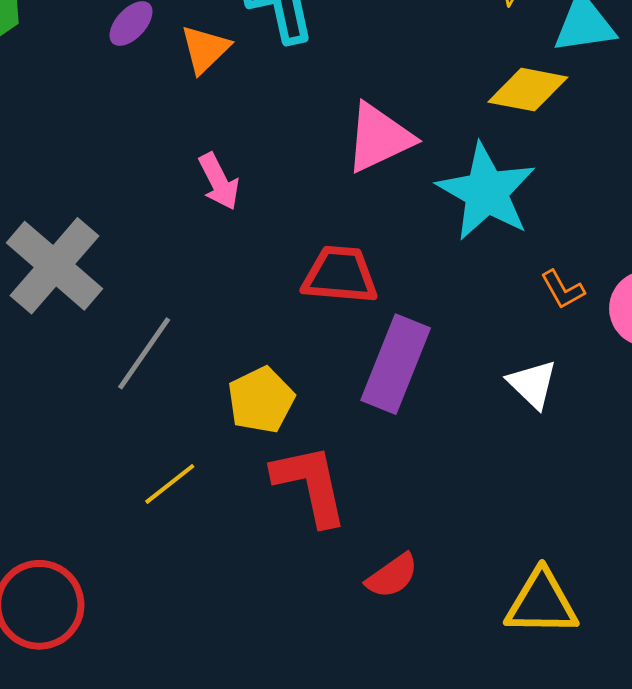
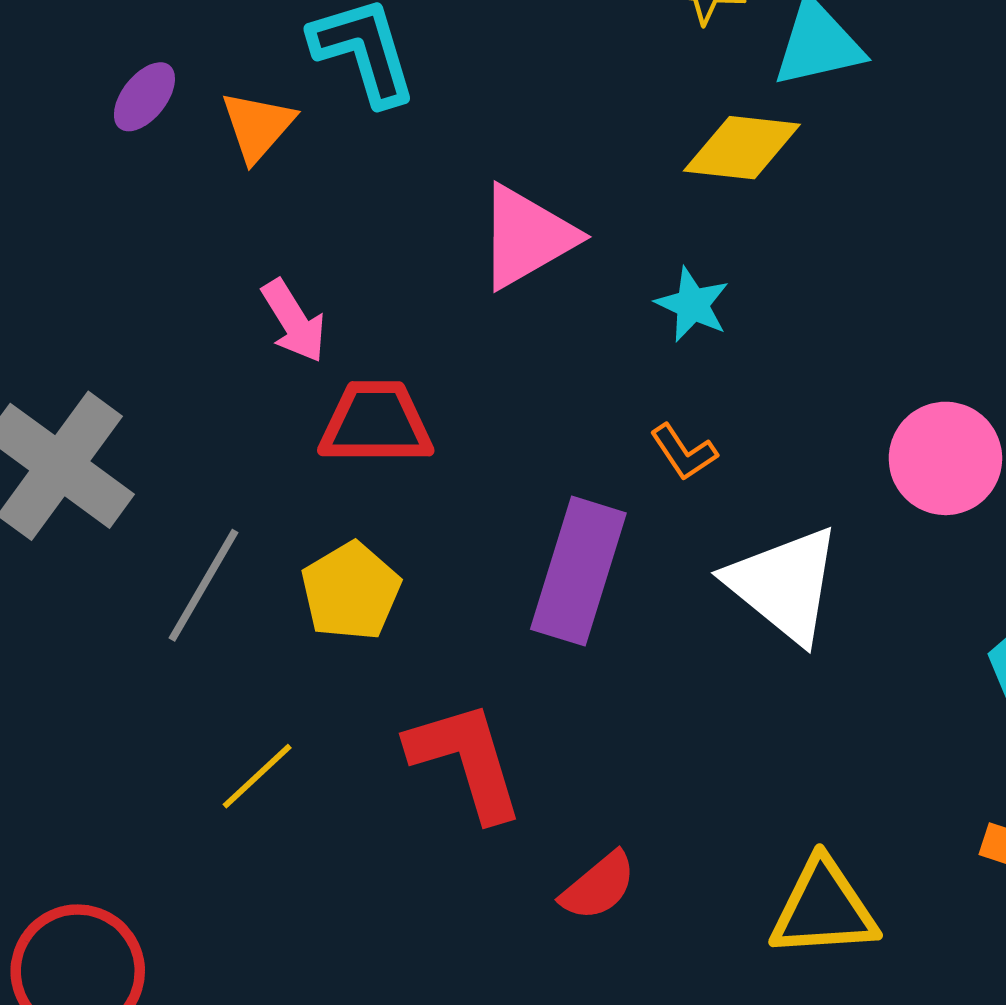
cyan star: (486, 192) -> (692, 305), size x0.5
red trapezoid: (340, 275) -> (376, 423), moved
orange L-shape: (563, 290) -> (684, 452), moved
white triangle: (532, 384) -> (784, 584), size x1.6
yellow pentagon: (261, 400) -> (351, 591), moved

